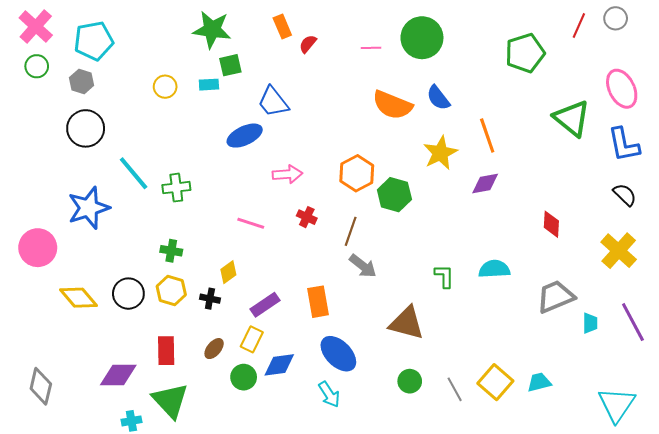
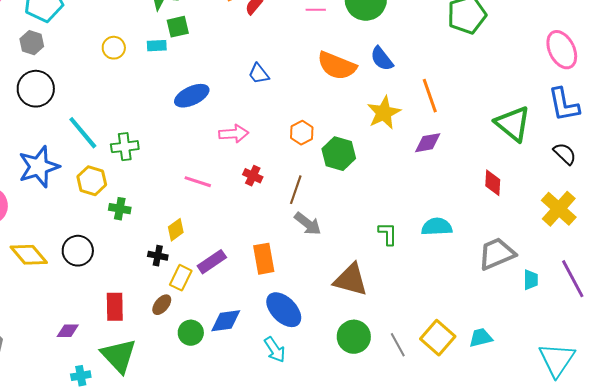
blue trapezoid: (273, 102) -> (259, 74), moved, size x0.7
green triangle: (572, 118) -> (513, 124), moved
orange hexagon: (357, 173) -> (302, 133), size x0.7
yellow hexagon: (171, 290) -> (92, 181), moved
yellow rectangle: (252, 339) -> (181, 278), moved
purple diamond: (118, 375) -> (68, 331), size x0.6
green circle: (410, 381) -> (354, 337), size x1.4

